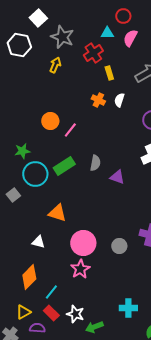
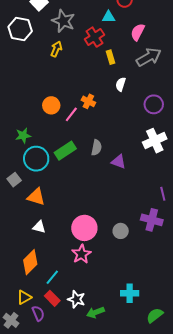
pink semicircle: (130, 38) -> (138, 32), moved
orange cross: (98, 100) -> (88, 101), moved
orange triangle: (57, 213) -> (36, 197), moved
purple semicircle: (37, 328) -> (38, 313), turned 63

